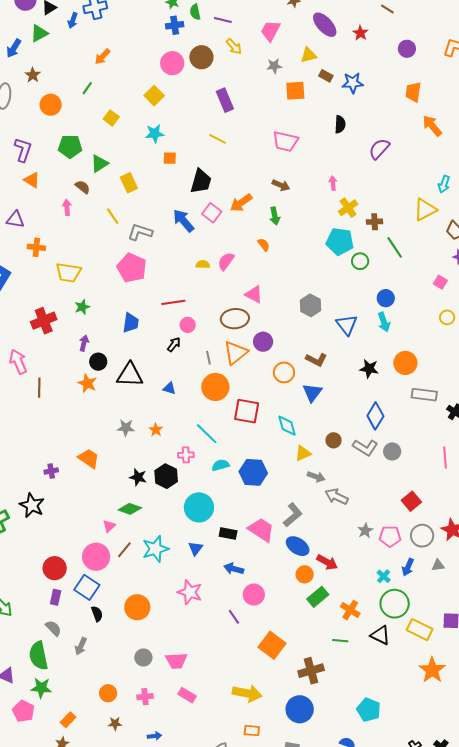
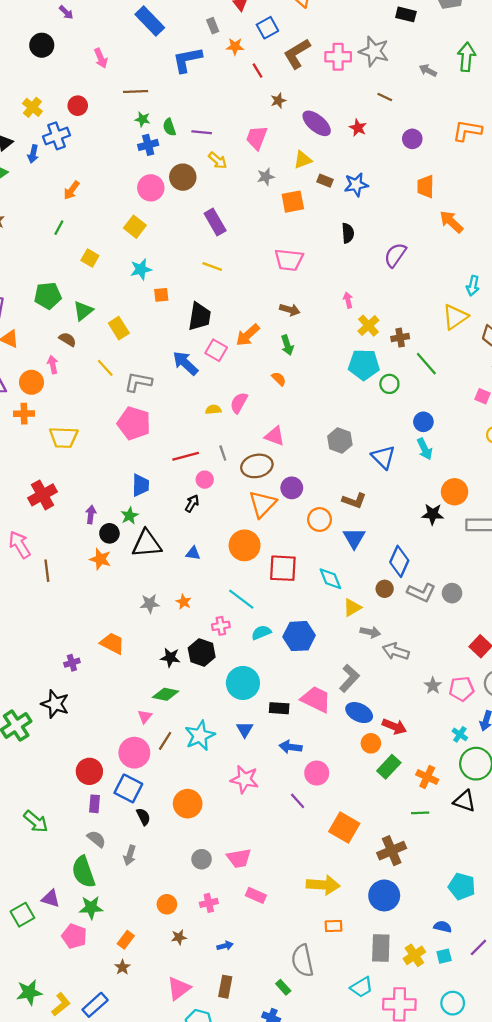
orange circle: (51, 105) -> (31, 382), moved
green star: (82, 307) -> (129, 516), moved
gray line: (208, 358) -> (223, 453), moved
black star: (369, 369) -> (433, 514), moved
blue diamond: (375, 416) -> (399, 561), moved

